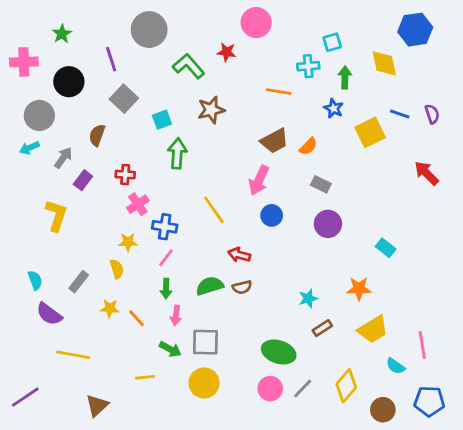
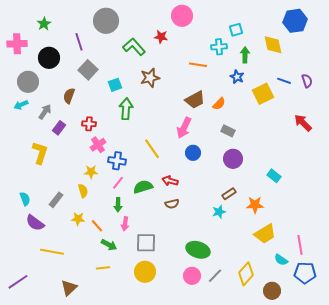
green semicircle: (210, 286) -> (143, 187), moved
brown rectangle: (322, 328) -> (229, 194), moved
green arrow: (170, 349) -> (109, 245), moved
blue pentagon: (429, 401) -> (305, 273), moved

